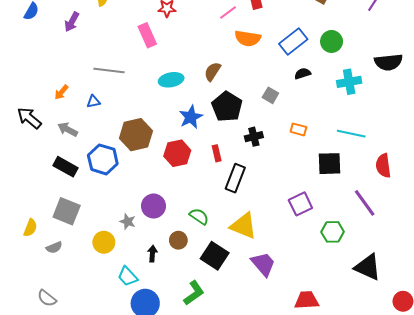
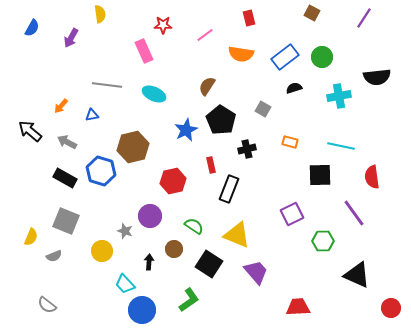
pink line: (228, 12) -> (205, 35), moved
cyan ellipse: (171, 80) -> (154, 94), moved, turned 35
red hexagon: (177, 153) -> (173, 181), moved

